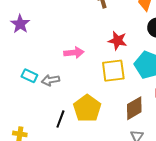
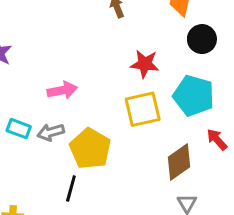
pink arrow: (74, 53) -> (62, 90), moved
yellow pentagon: (87, 108) -> (90, 149), moved

